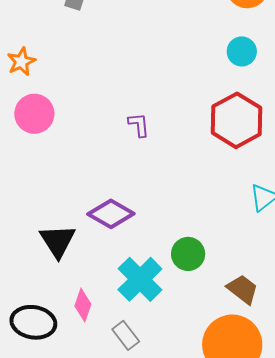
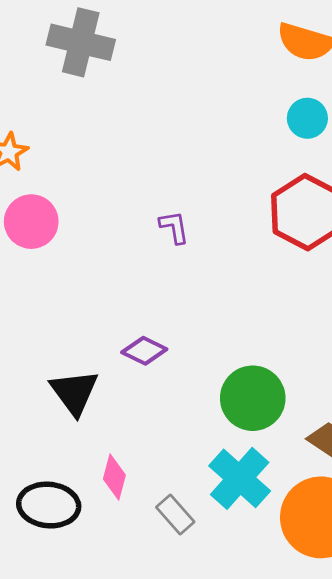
purple diamond: (111, 214) -> (144, 351), size x0.7
green circle: (188, 254) -> (253, 398), size x1.4
cyan cross: (140, 279) -> (240, 478), moved

